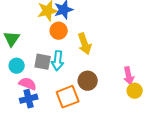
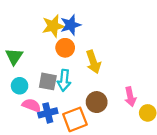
pink arrow: (129, 76) -> (130, 97), moved
blue cross: (29, 99) -> (48, 113), moved

